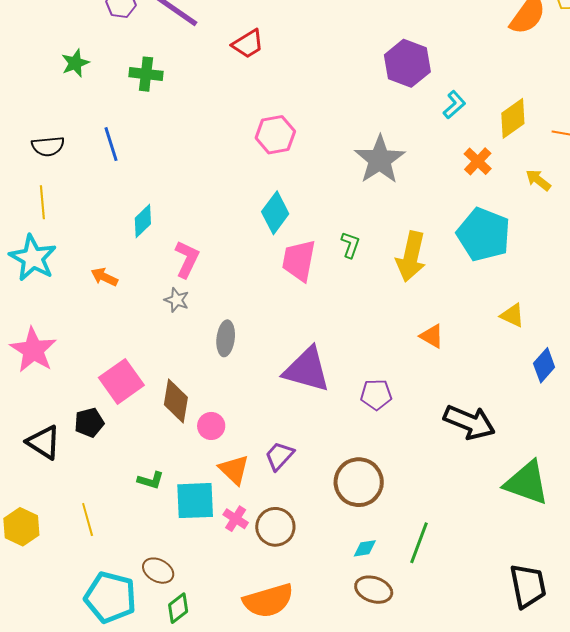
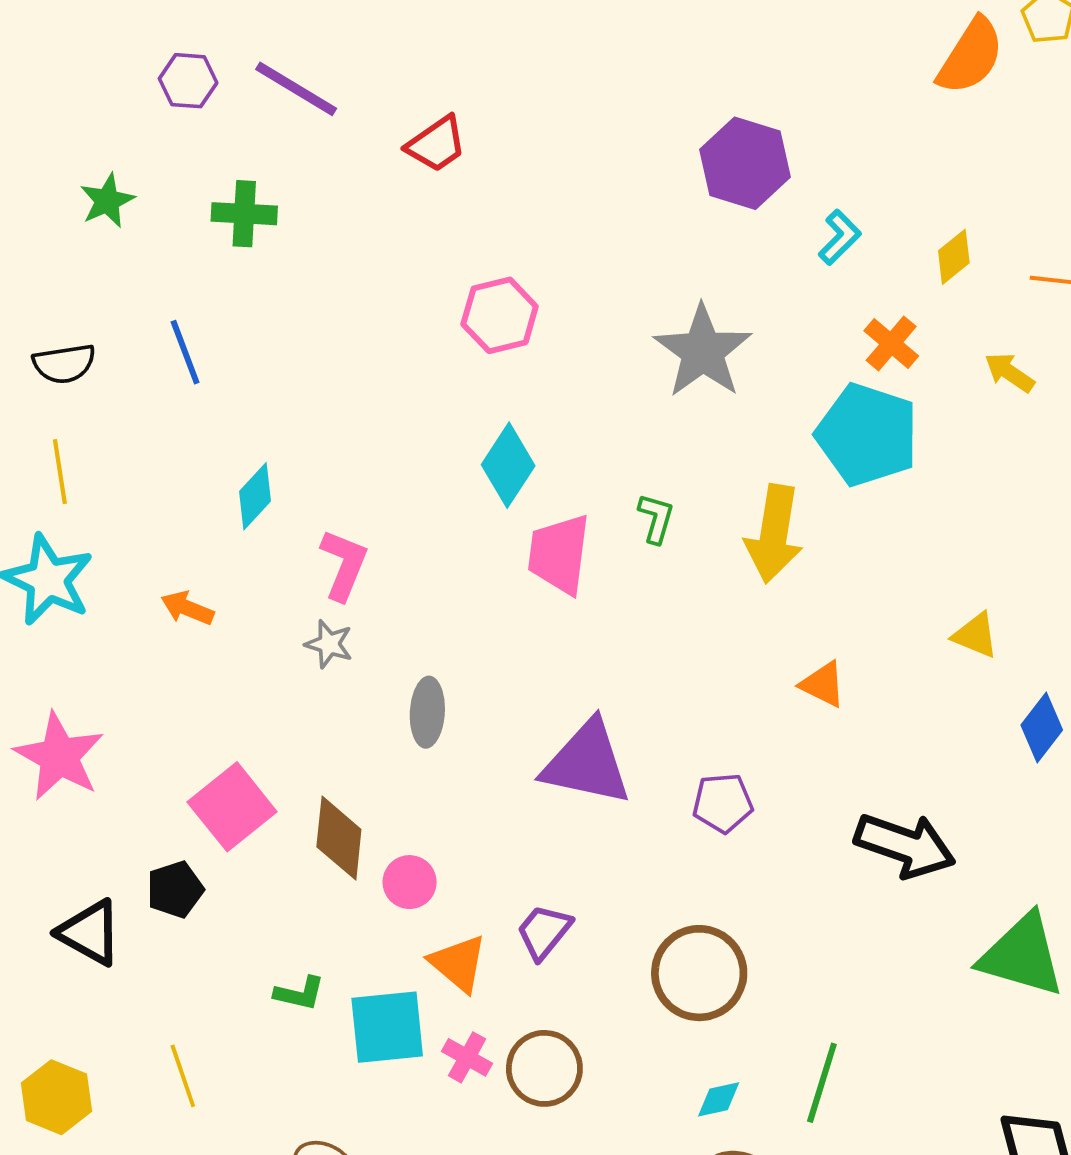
yellow diamond: (513, 118) -> (954, 257), size x0.7
cyan pentagon: (484, 235) -> (867, 435), moved

